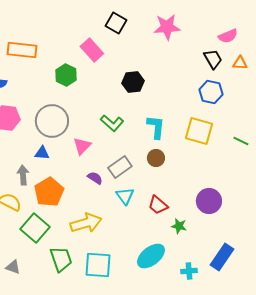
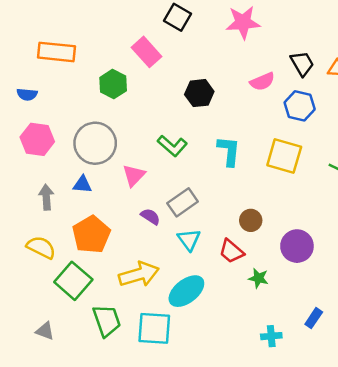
pink semicircle: (228, 36) -> (262, 82), moved
brown circle: (156, 158) -> (251, 220), moved
gray arrow: (23, 175) -> (46, 197), moved
cyan ellipse: (151, 256) -> (186, 291), moved
blue rectangle: (222, 257) -> (314, 318), size x0.6

